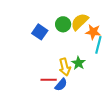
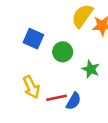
green circle: (63, 24) -> (63, 52), moved
yellow arrow: (65, 67) -> (31, 87), moved

